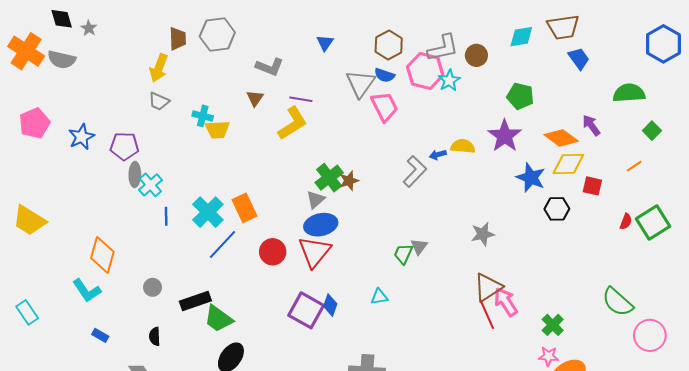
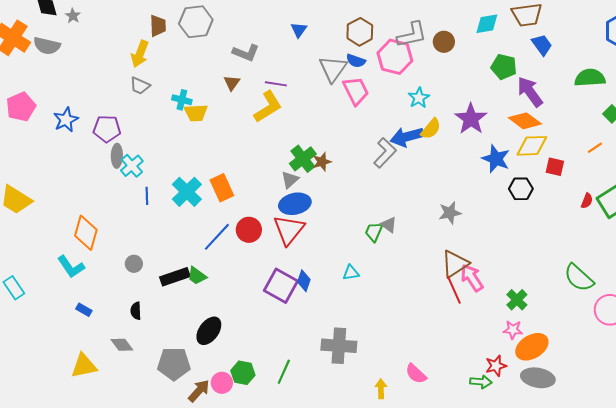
cyan star: (449, 80) -> (419, 98), moved
green pentagon: (520, 96) -> (504, 67), moved
purple arrow: (591, 125) -> (530, 92), moved, size x1.5
yellow semicircle: (463, 146) -> (431, 129), turned 125
blue arrow: (438, 155) -> (407, 137), size x2.0
blue line: (223, 244) -> (217, 237), moved
gray triangle: (419, 247) -> (389, 225), turned -30
green trapezoid: (218, 319) -> (197, 276), moved, size x0.7

